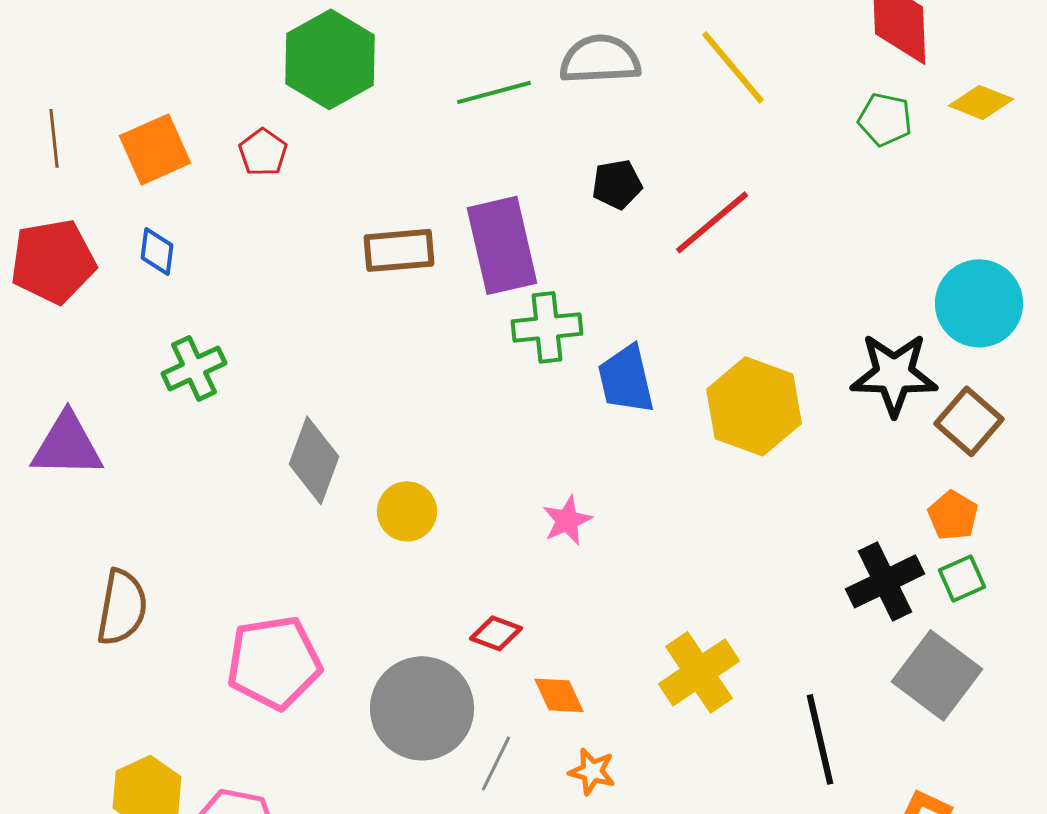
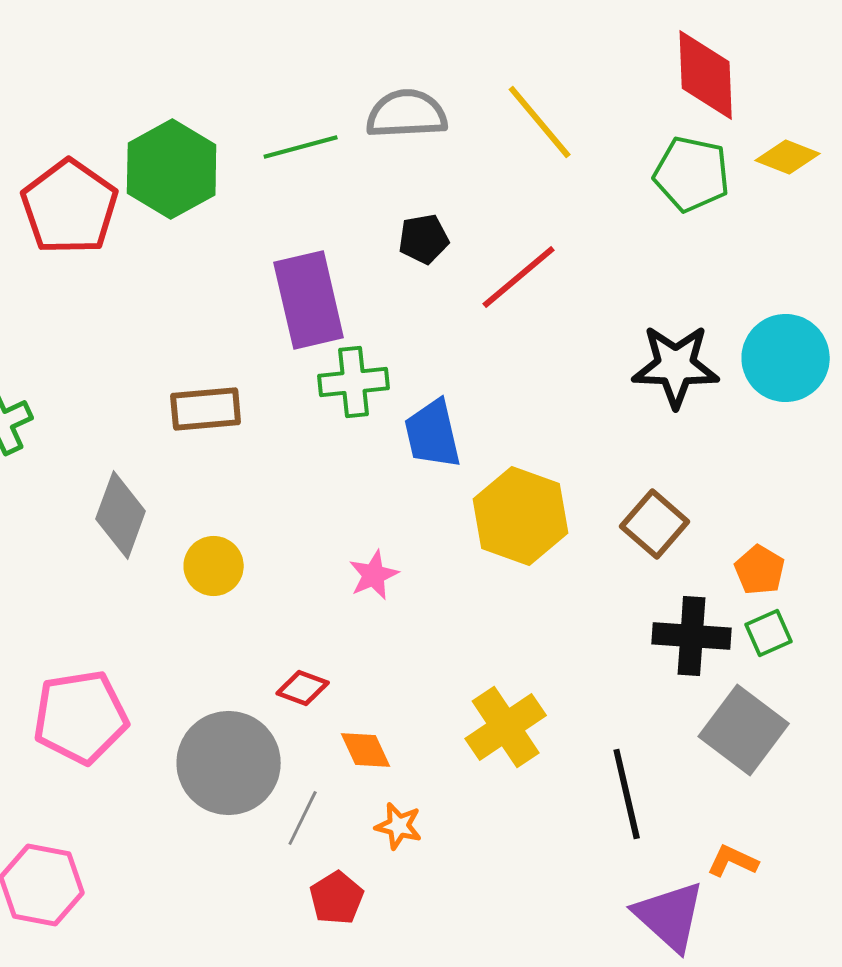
green hexagon: (330, 59) -> (172, 169), moved
green pentagon: (885, 119) -> (692, 174), size x1.4
red pentagon: (263, 152) -> (70, 207), size x2.0
brown rectangle: (399, 250) -> (206, 409), moved
black star: (894, 374) -> (676, 366), moved
yellow hexagon: (754, 406) -> (521, 516), moved
brown square: (969, 421) -> (655, 524), moved
black cross: (885, 581) -> (692, 636), turned 30

